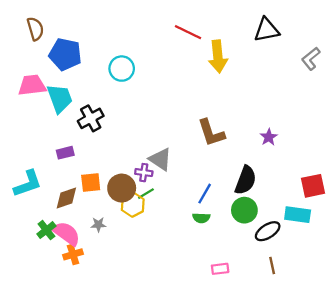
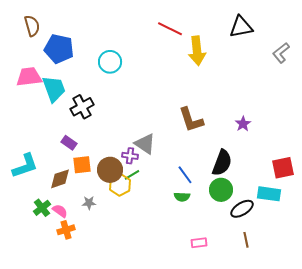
purple rectangle: (65, 153) -> (69, 143), moved, turned 49
blue line: (205, 194) -> (185, 175), turned -66
pink semicircle: (66, 233) -> (60, 211), size x0.6

